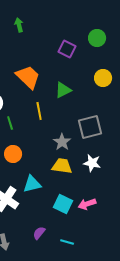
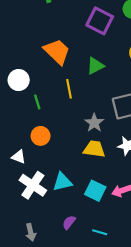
purple square: (67, 49) -> (100, 21), size x1.4
cyan triangle: (32, 184) -> (62, 182), moved

